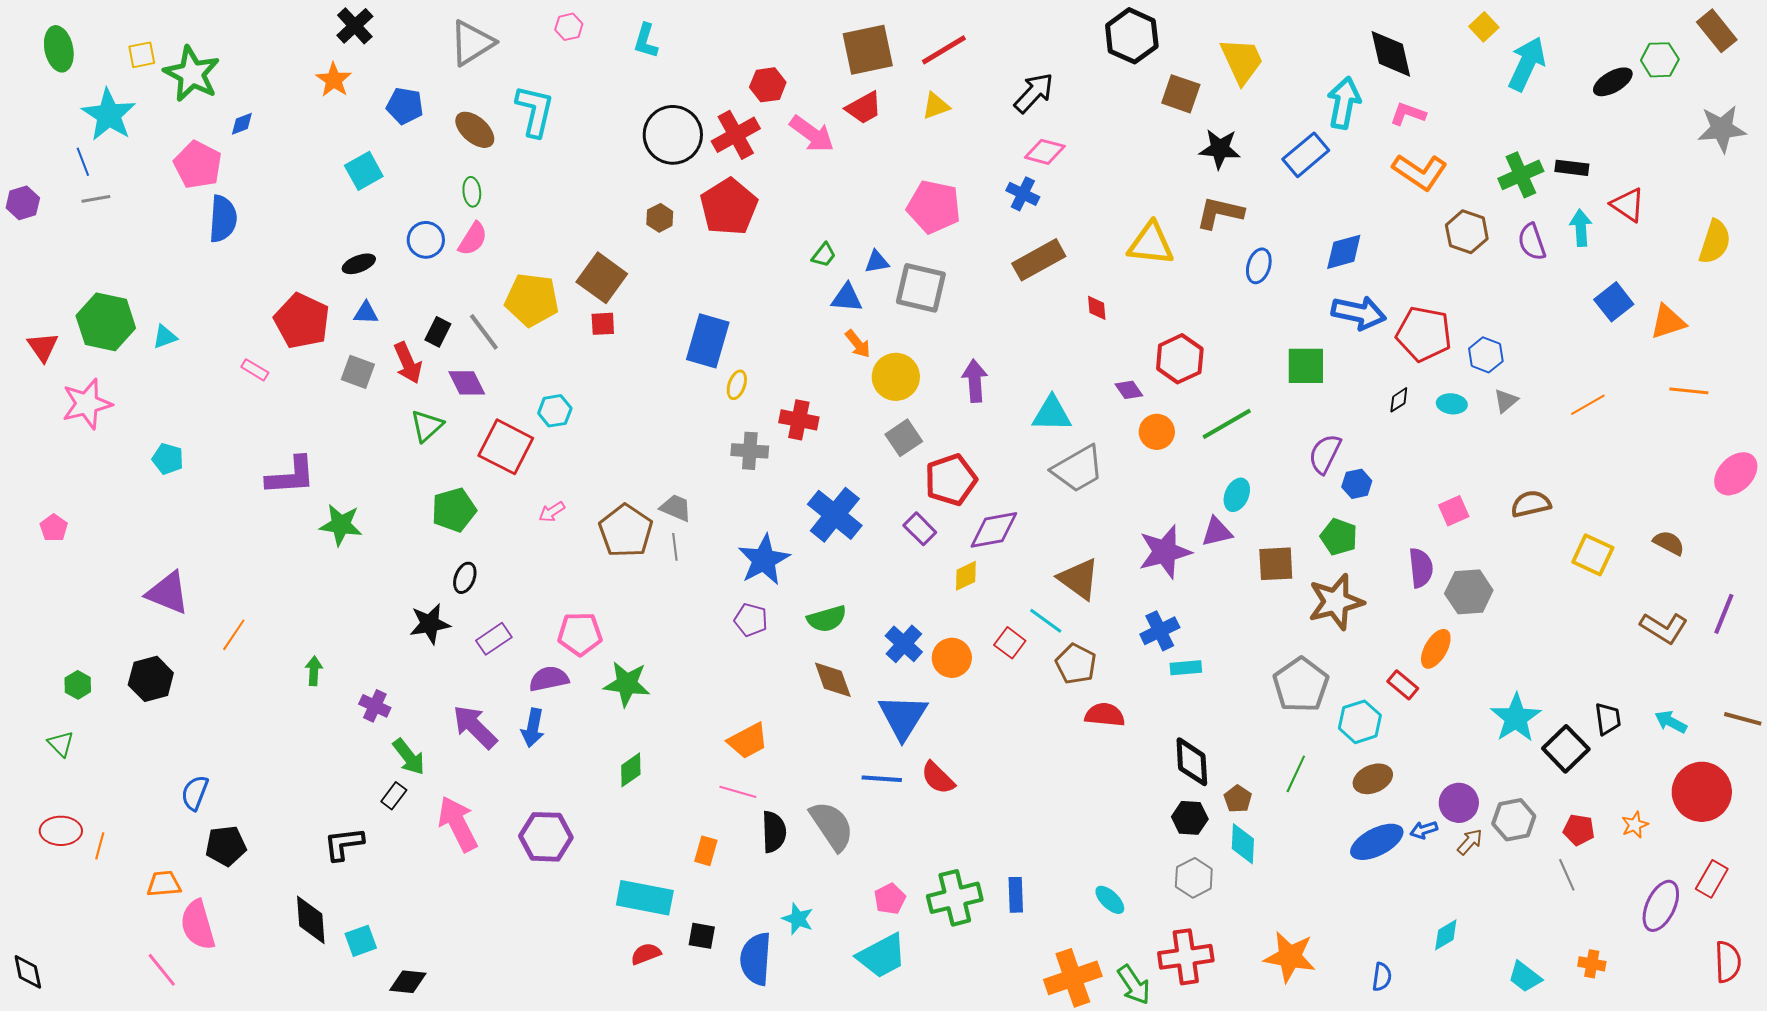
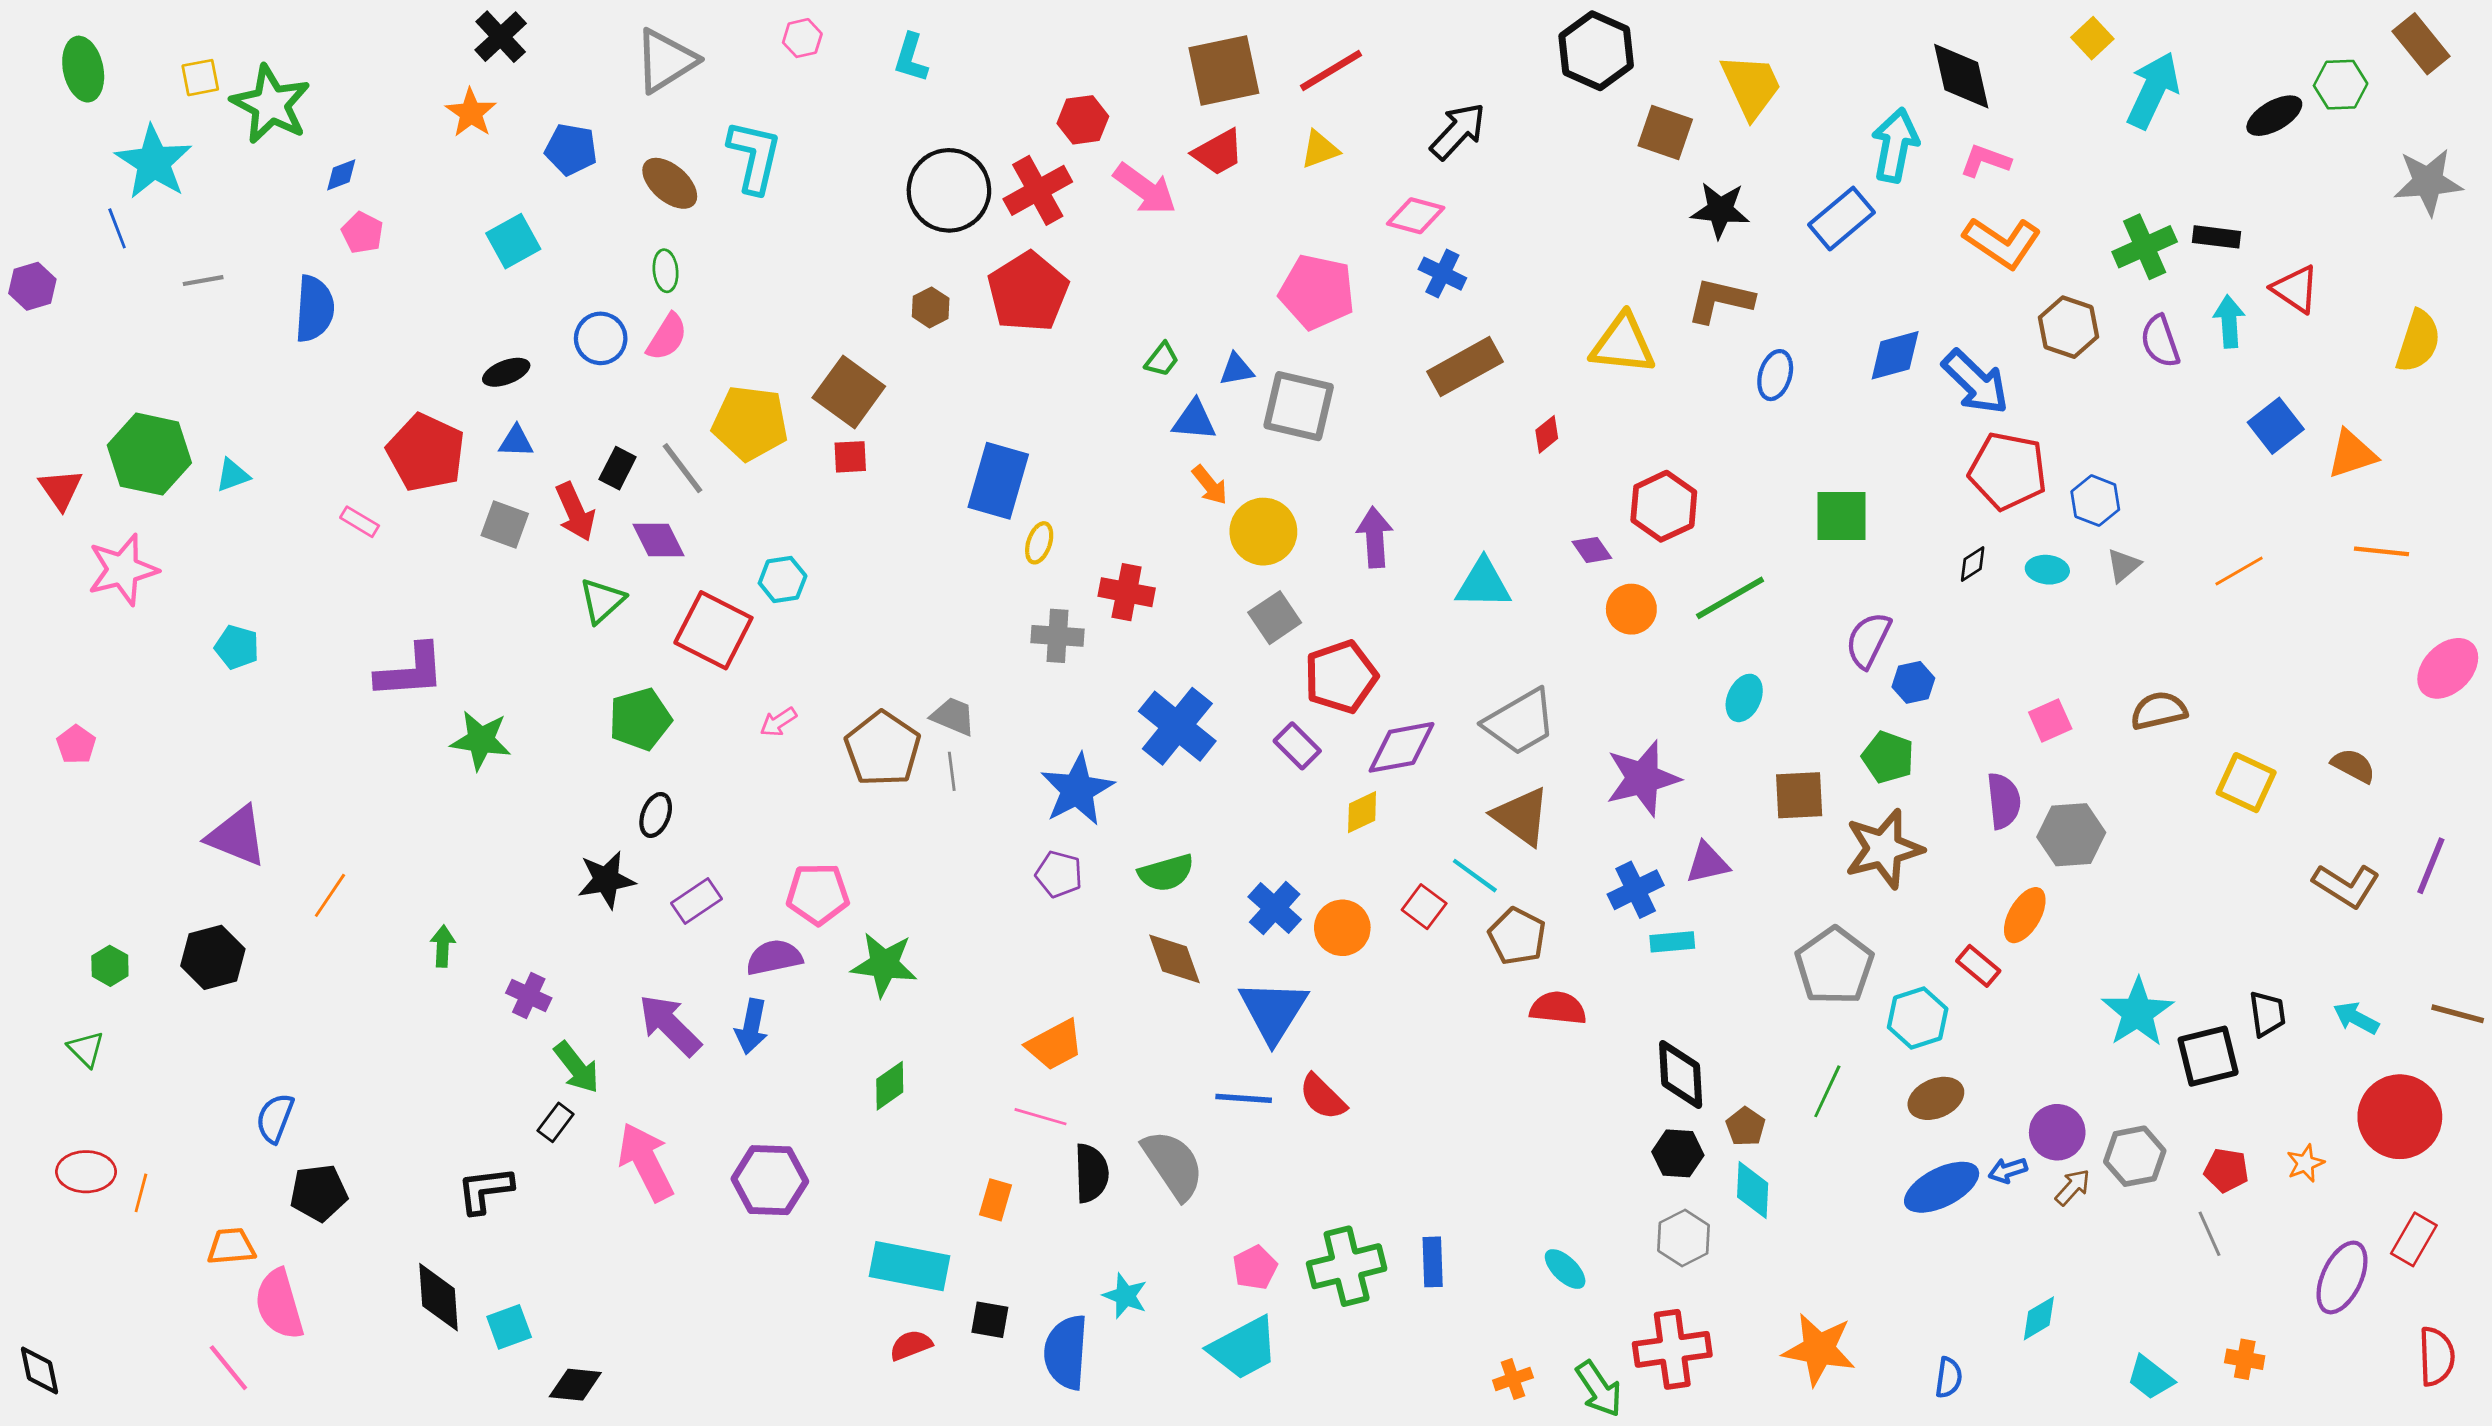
pink diamond: (1045, 152) -> (1416, 216), moved
pink pentagon: (198, 165) -> (362, 233), moved, size x0.6
gray line: (96, 199) -> (203, 281), moved
red diamond: (1097, 308) -> (1547, 434), turned 56
blue arrow: (1359, 313) -> (1975, 382), moved, turned 32
gray trapezoid: (1078, 469) -> (1520, 722), moved
purple triangle: (1217, 532) -> (1708, 863), moved
black square: (1566, 749) -> (2208, 1056), turned 30
orange cross: (1073, 978) -> (1513, 1379), size x0.5

